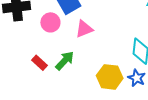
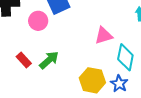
pink triangle: (84, 29) -> (104, 35), moved

